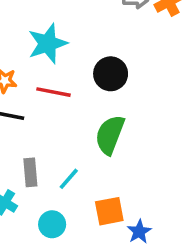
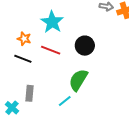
cyan star: (48, 44) -> (52, 22), turned -30
cyan line: (69, 179) -> (65, 101), moved

